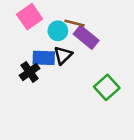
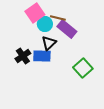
pink square: (30, 17) -> (35, 13), moved
blue rectangle: (44, 58) -> (42, 56), moved

